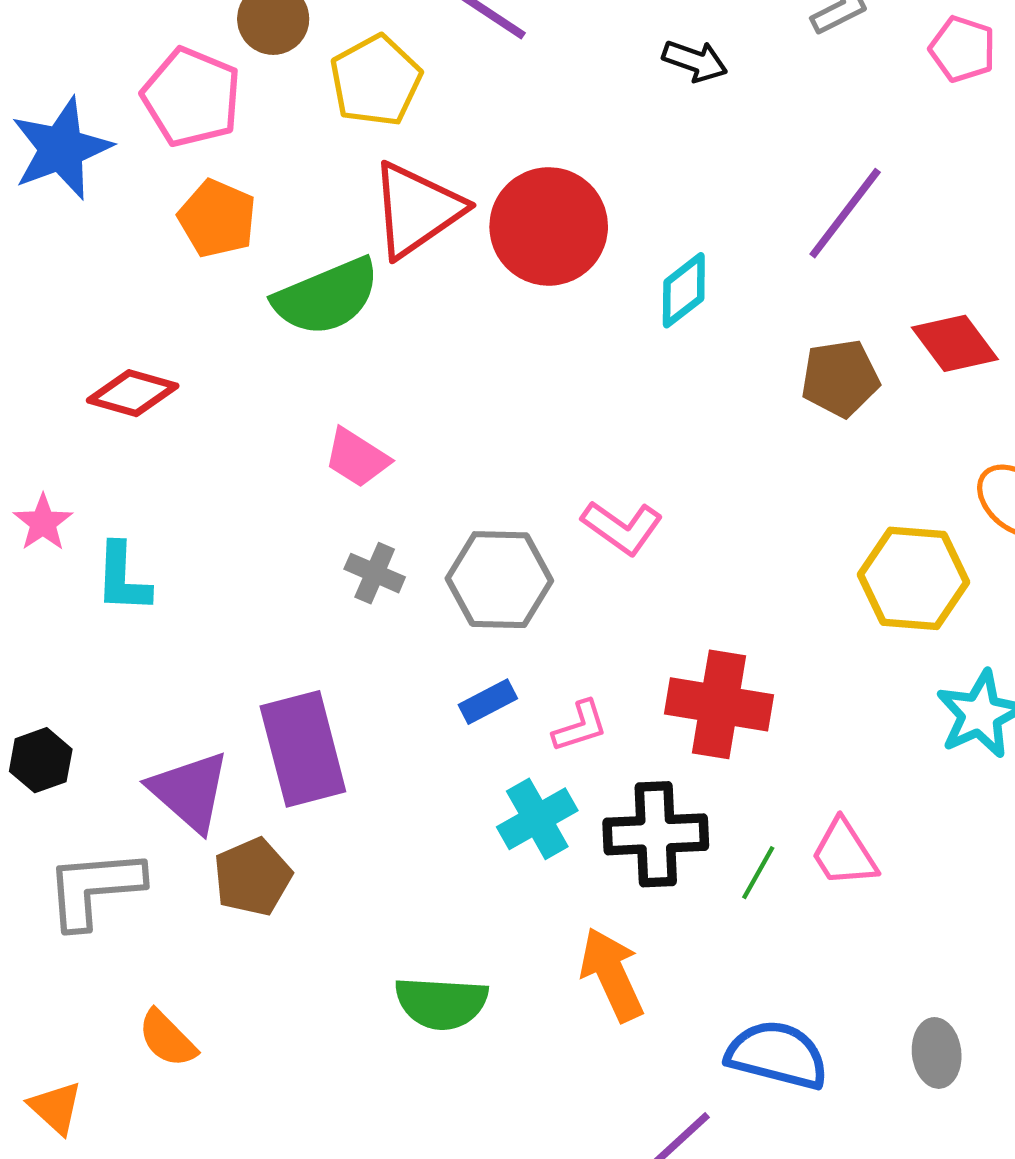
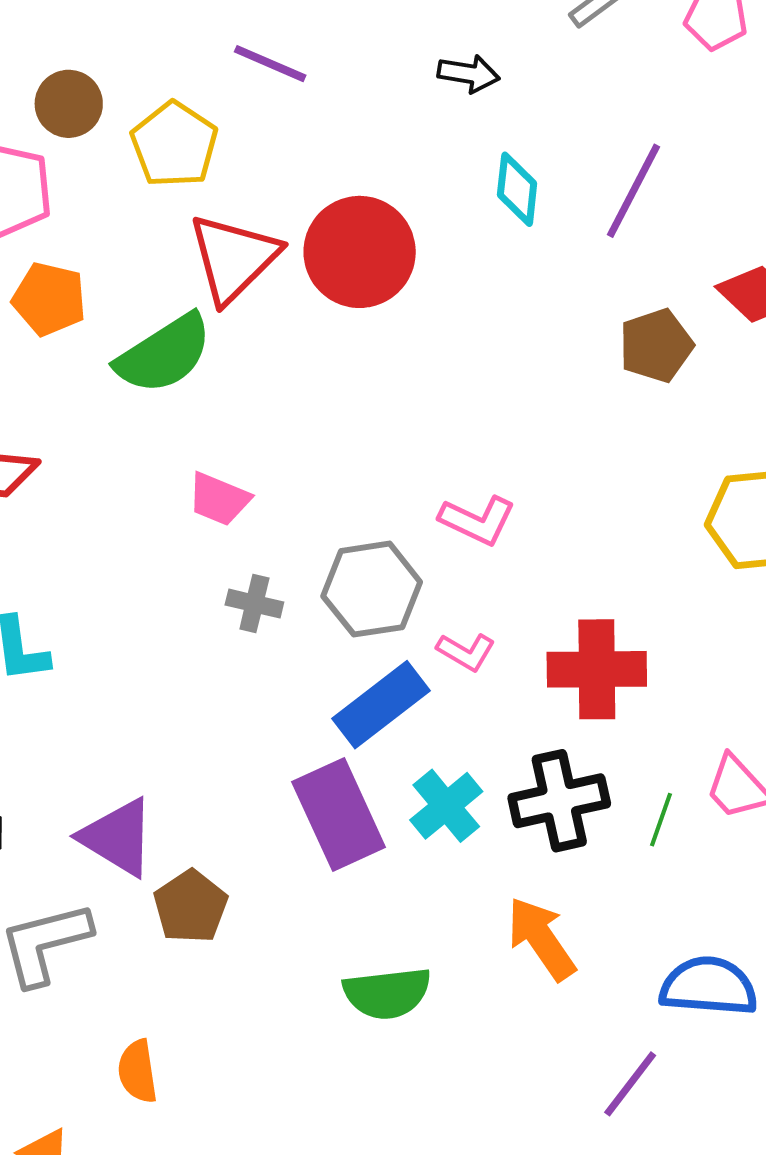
cyan diamond: (684, 290) -> (517, 189), moved, turned -36
blue rectangle: (488, 702) -> (381, 705), size x1.8
pink L-shape: (580, 726) -> (466, 652), moved, turned 58
purple rectangle: (303, 749) -> (339, 814), moved
orange semicircle: (167, 1039) -> (138, 1071), turned 46

